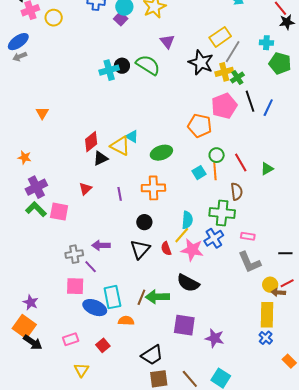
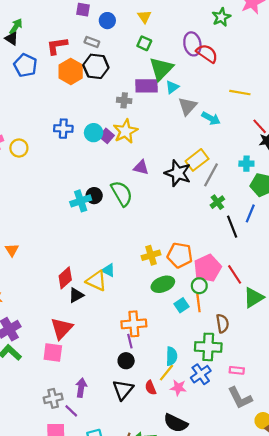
purple square: (121, 19) -> (107, 136), moved
purple triangle: (167, 41) -> (141, 167), turned -35
black star: (201, 63) -> (178, 173), moved
green semicircle: (148, 65) -> (122, 193), turned 30
yellow cross: (224, 72) -> (151, 255), moved
pink pentagon: (224, 106) -> (208, 268), moved
blue line: (268, 108) -> (250, 213), moved
green ellipse: (161, 153) -> (163, 284), moved
red line: (241, 162) -> (235, 274), moved
green triangle: (267, 169) -> (254, 298), size x1.5
red triangle: (85, 189) -> (62, 328), size x1.6
purple line: (120, 194) -> (130, 341), moved
pink square: (59, 212) -> (53, 352), moved
purple arrow: (101, 245) -> (81, 388), turned 102
pink star: (192, 250) -> (178, 388), size x0.7

